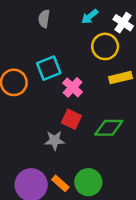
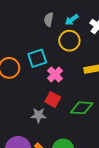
gray semicircle: (44, 19) -> (49, 19), moved
yellow circle: (105, 46) -> (69, 41), moved

